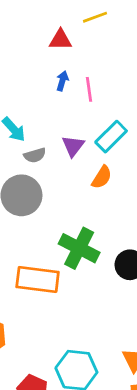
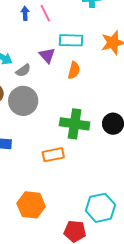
cyan rectangle: (111, 137) -> (71, 40), turned 65
orange rectangle: (38, 280) -> (53, 155), size x0.7

